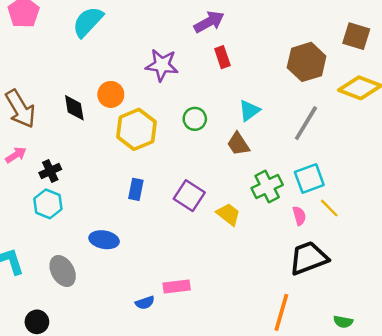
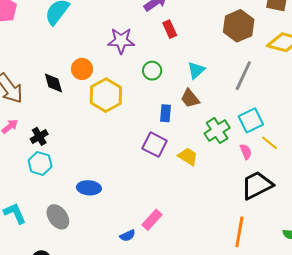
green circle: (195, 119) -> (152, 71), moved
blue rectangle: (136, 189) -> (166, 113), moved
pink rectangle: (177, 287) -> (152, 220), turned -35

